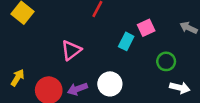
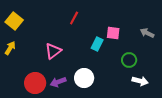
pink square: (146, 28) -> (113, 33), turned 32
yellow arrow: (17, 78) -> (10, 48), moved

